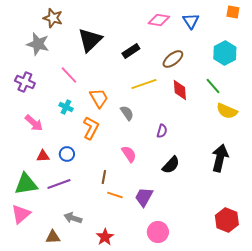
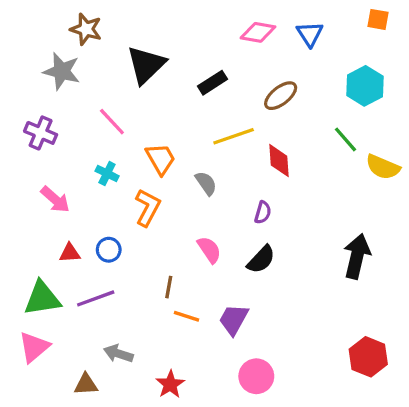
red diamond: (180, 90) -> (279, 161), moved
yellow semicircle: (227, 111) -> (383, 167), moved
black semicircle: (171, 165) -> (261, 259), moved

